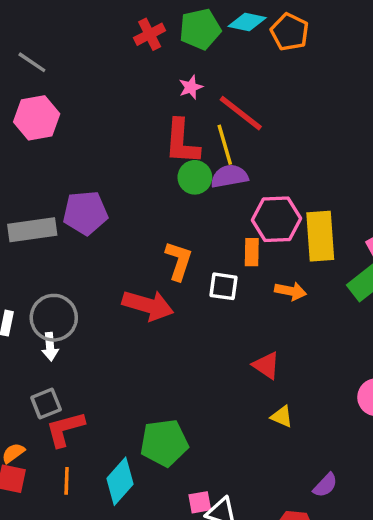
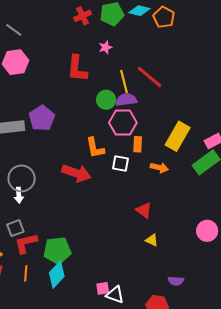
red line: (241, 113) -> (150, 77), moved
red L-shape: (182, 142) -> (77, 69), moved
purple pentagon: (85, 213) -> (42, 118), turned -30
pink hexagon: (277, 219) -> (123, 123), moved
yellow rectangle: (320, 236) -> (178, 136), turned 32
orange L-shape: (179, 261) -> (95, 148), turned 150
green pentagon: (164, 443) -> (57, 250), moved
purple semicircle: (325, 485) -> (176, 281), turned 49

